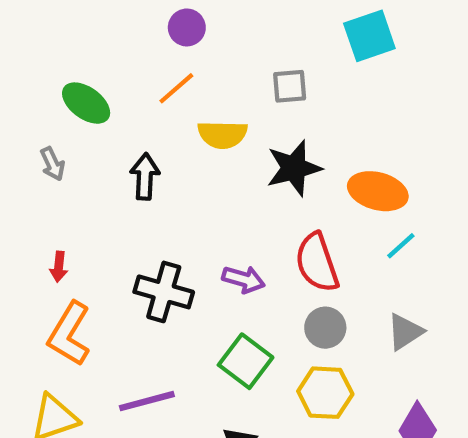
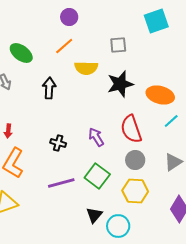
purple arrow: (243, 279) -> (96, 137), turned -138
black cross: (164, 292) -> (58, 143), size x0.6
purple line: (147, 401) -> (61, 183), moved

